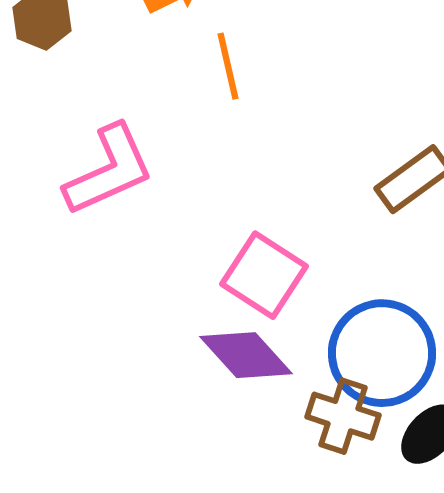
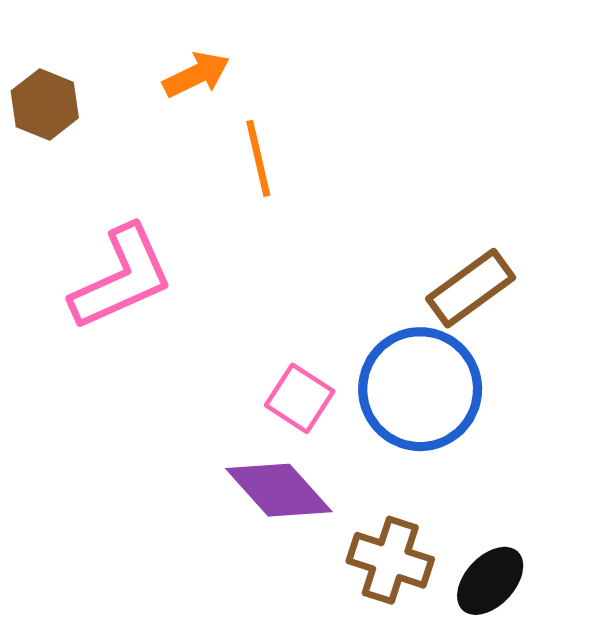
pink square: (264, 275) -> (300, 398), size x0.7
blue circle: (382, 353) -> (420, 389), moved

